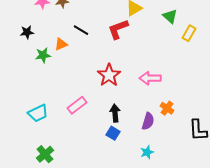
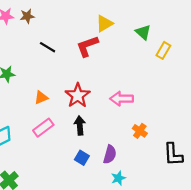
orange triangle: (61, 44) -> (41, 98), moved
black arrow: (115, 113) -> (80, 126), moved
purple semicircle: (148, 121) -> (110, 154), moved

